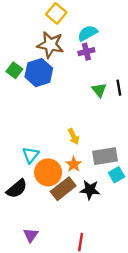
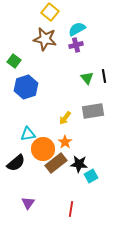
blue hexagon: (39, 73) -> (26, 87), moved
yellow arrow: (74, 136) -> (65, 118), turned 64
cyan triangle: (31, 155) -> (28, 134), turned 42
gray rectangle: (105, 156) -> (93, 111), moved
cyan square: (117, 175) -> (91, 176), moved

